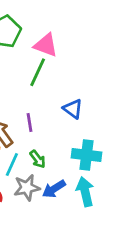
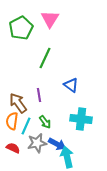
pink triangle: (46, 45) -> (50, 19), moved, turned 42
blue arrow: (54, 189) -> (57, 144), turned -120
cyan arrow: (85, 192) -> (67, 157), moved

